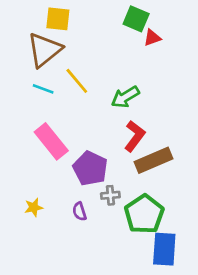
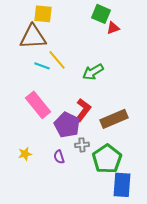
brown triangle: (44, 50) -> (33, 37), turned 36
cyan line: (43, 89) -> (42, 66), moved
red L-shape: (135, 136) -> (83, 110), moved

